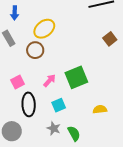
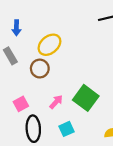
green square: (76, 77) -> (86, 98), turned -30

